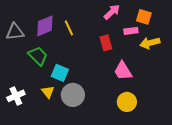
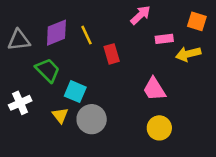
orange square: (144, 17) -> (197, 21), moved
red rectangle: (106, 43) -> (112, 54), moved
white cross: (16, 96) -> (20, 103), moved

